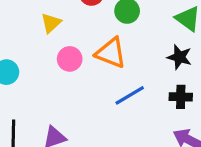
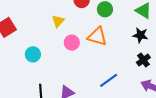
blue line: (130, 95) -> (109, 80), moved
black cross: (181, 97) -> (143, 60), turned -32

